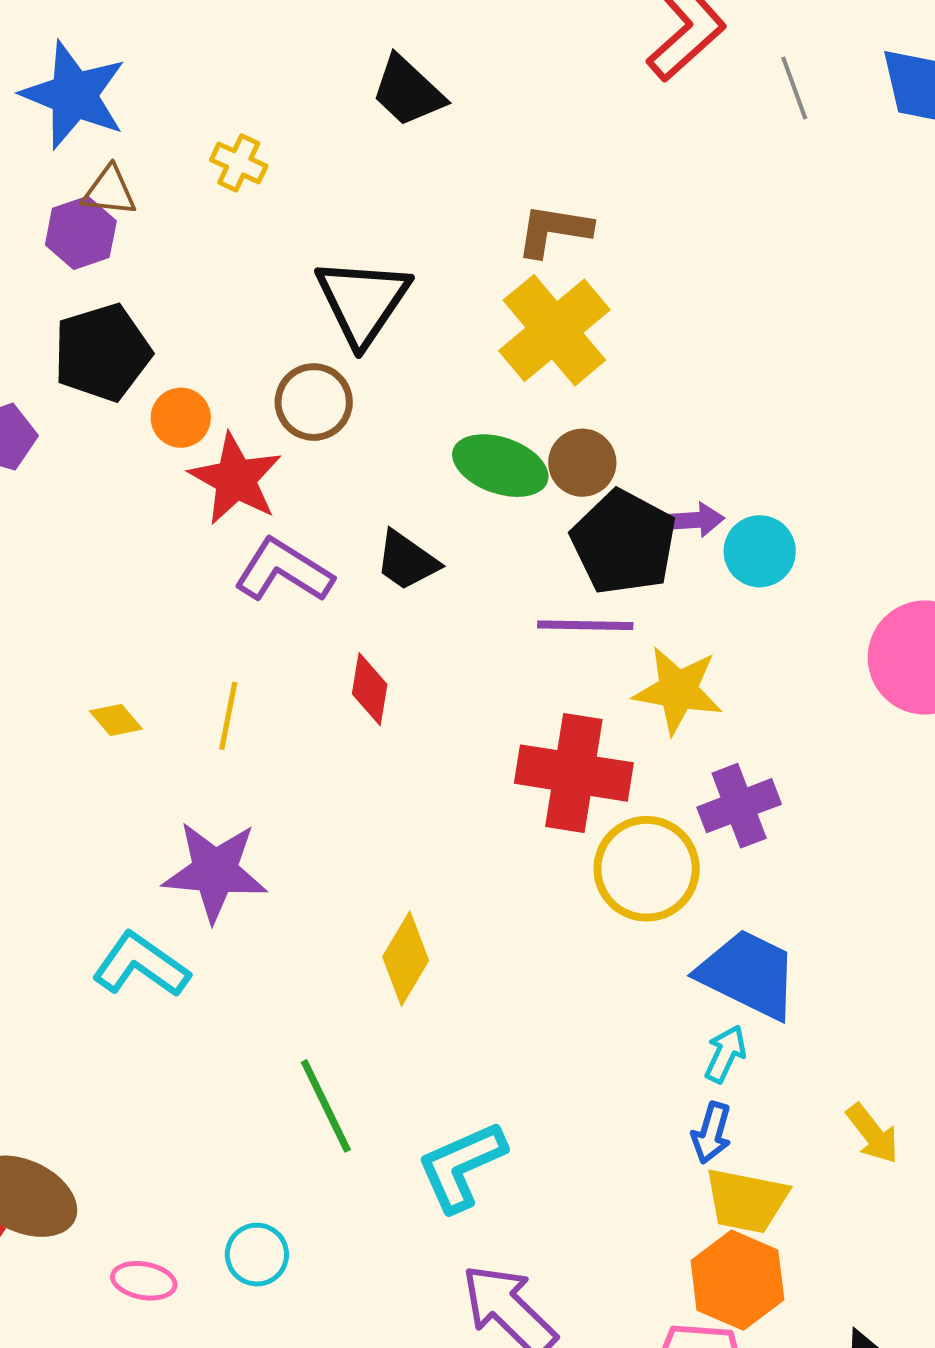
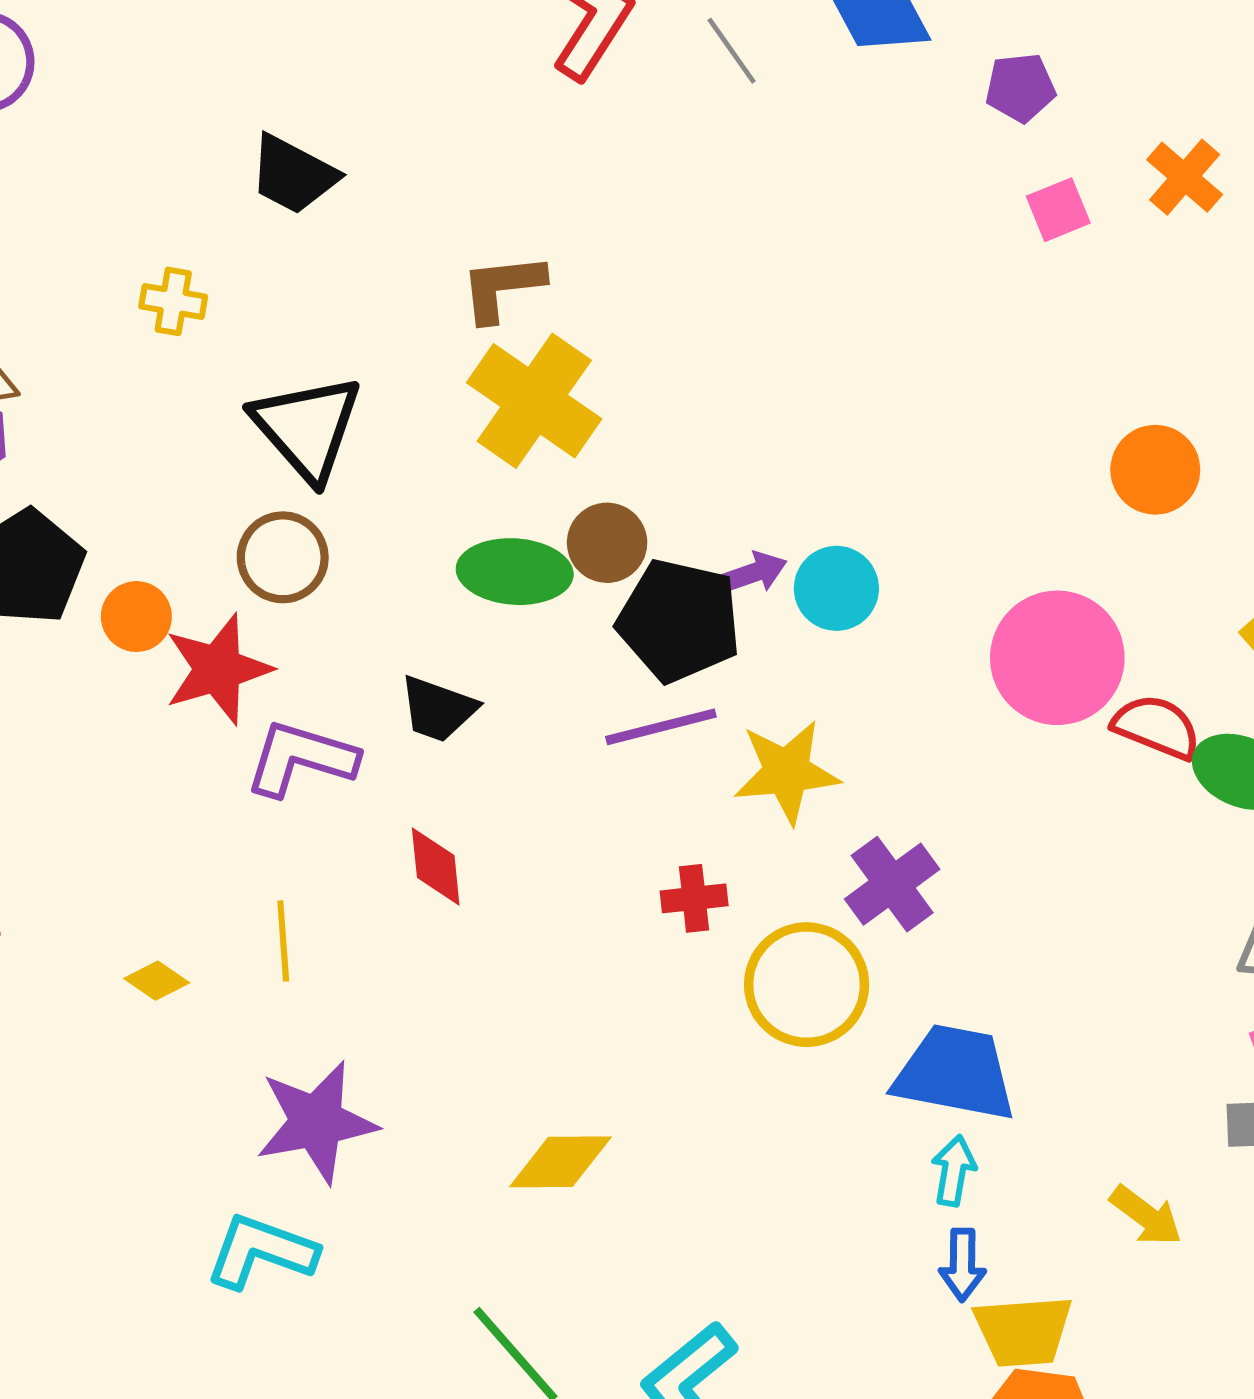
yellow cross: (239, 163) -> (173, 301), moved
red star: (236, 479) -> (218, 669), turned -30
red cross: (574, 773) -> (694, 898), size x0.5
yellow diamond: (406, 959) -> (560, 1162), turned 74

